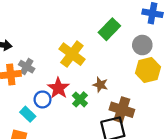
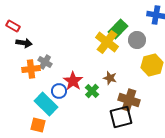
gray circle: (142, 45) -> (137, 40), moved
yellow cross: (72, 54) -> (107, 42), moved
cyan rectangle: (28, 114) -> (46, 104), size x1.6

